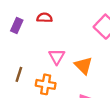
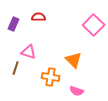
pink triangle: (57, 57) -> (29, 52), moved, turned -42
orange cross: (46, 84) -> (51, 77), moved

